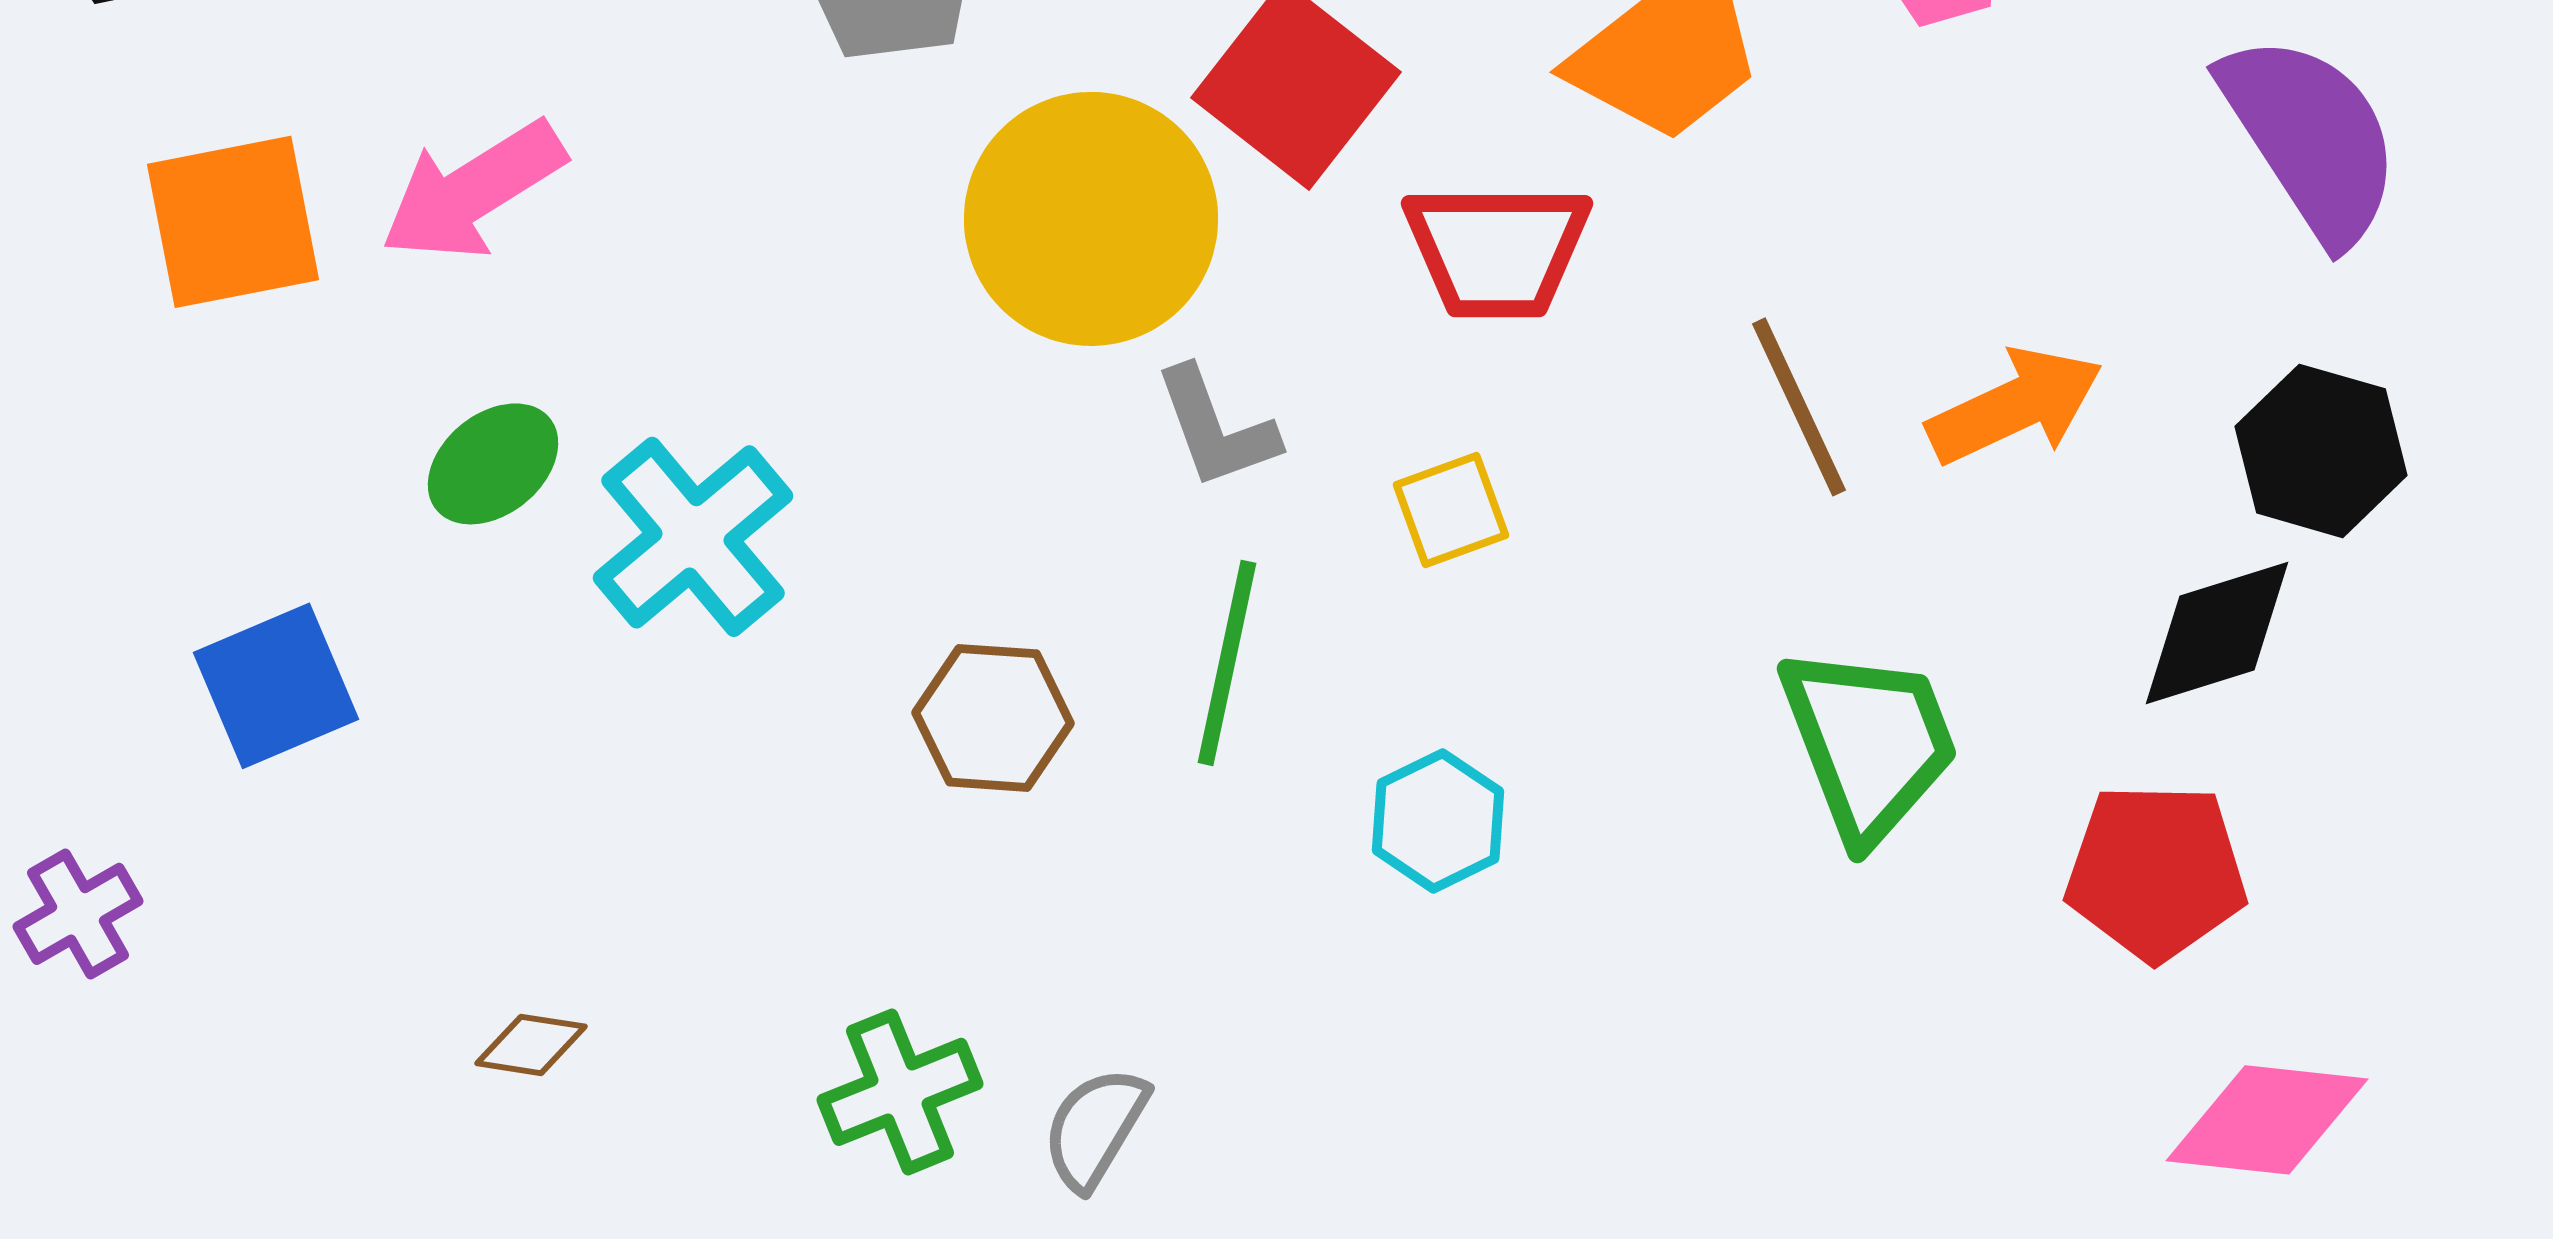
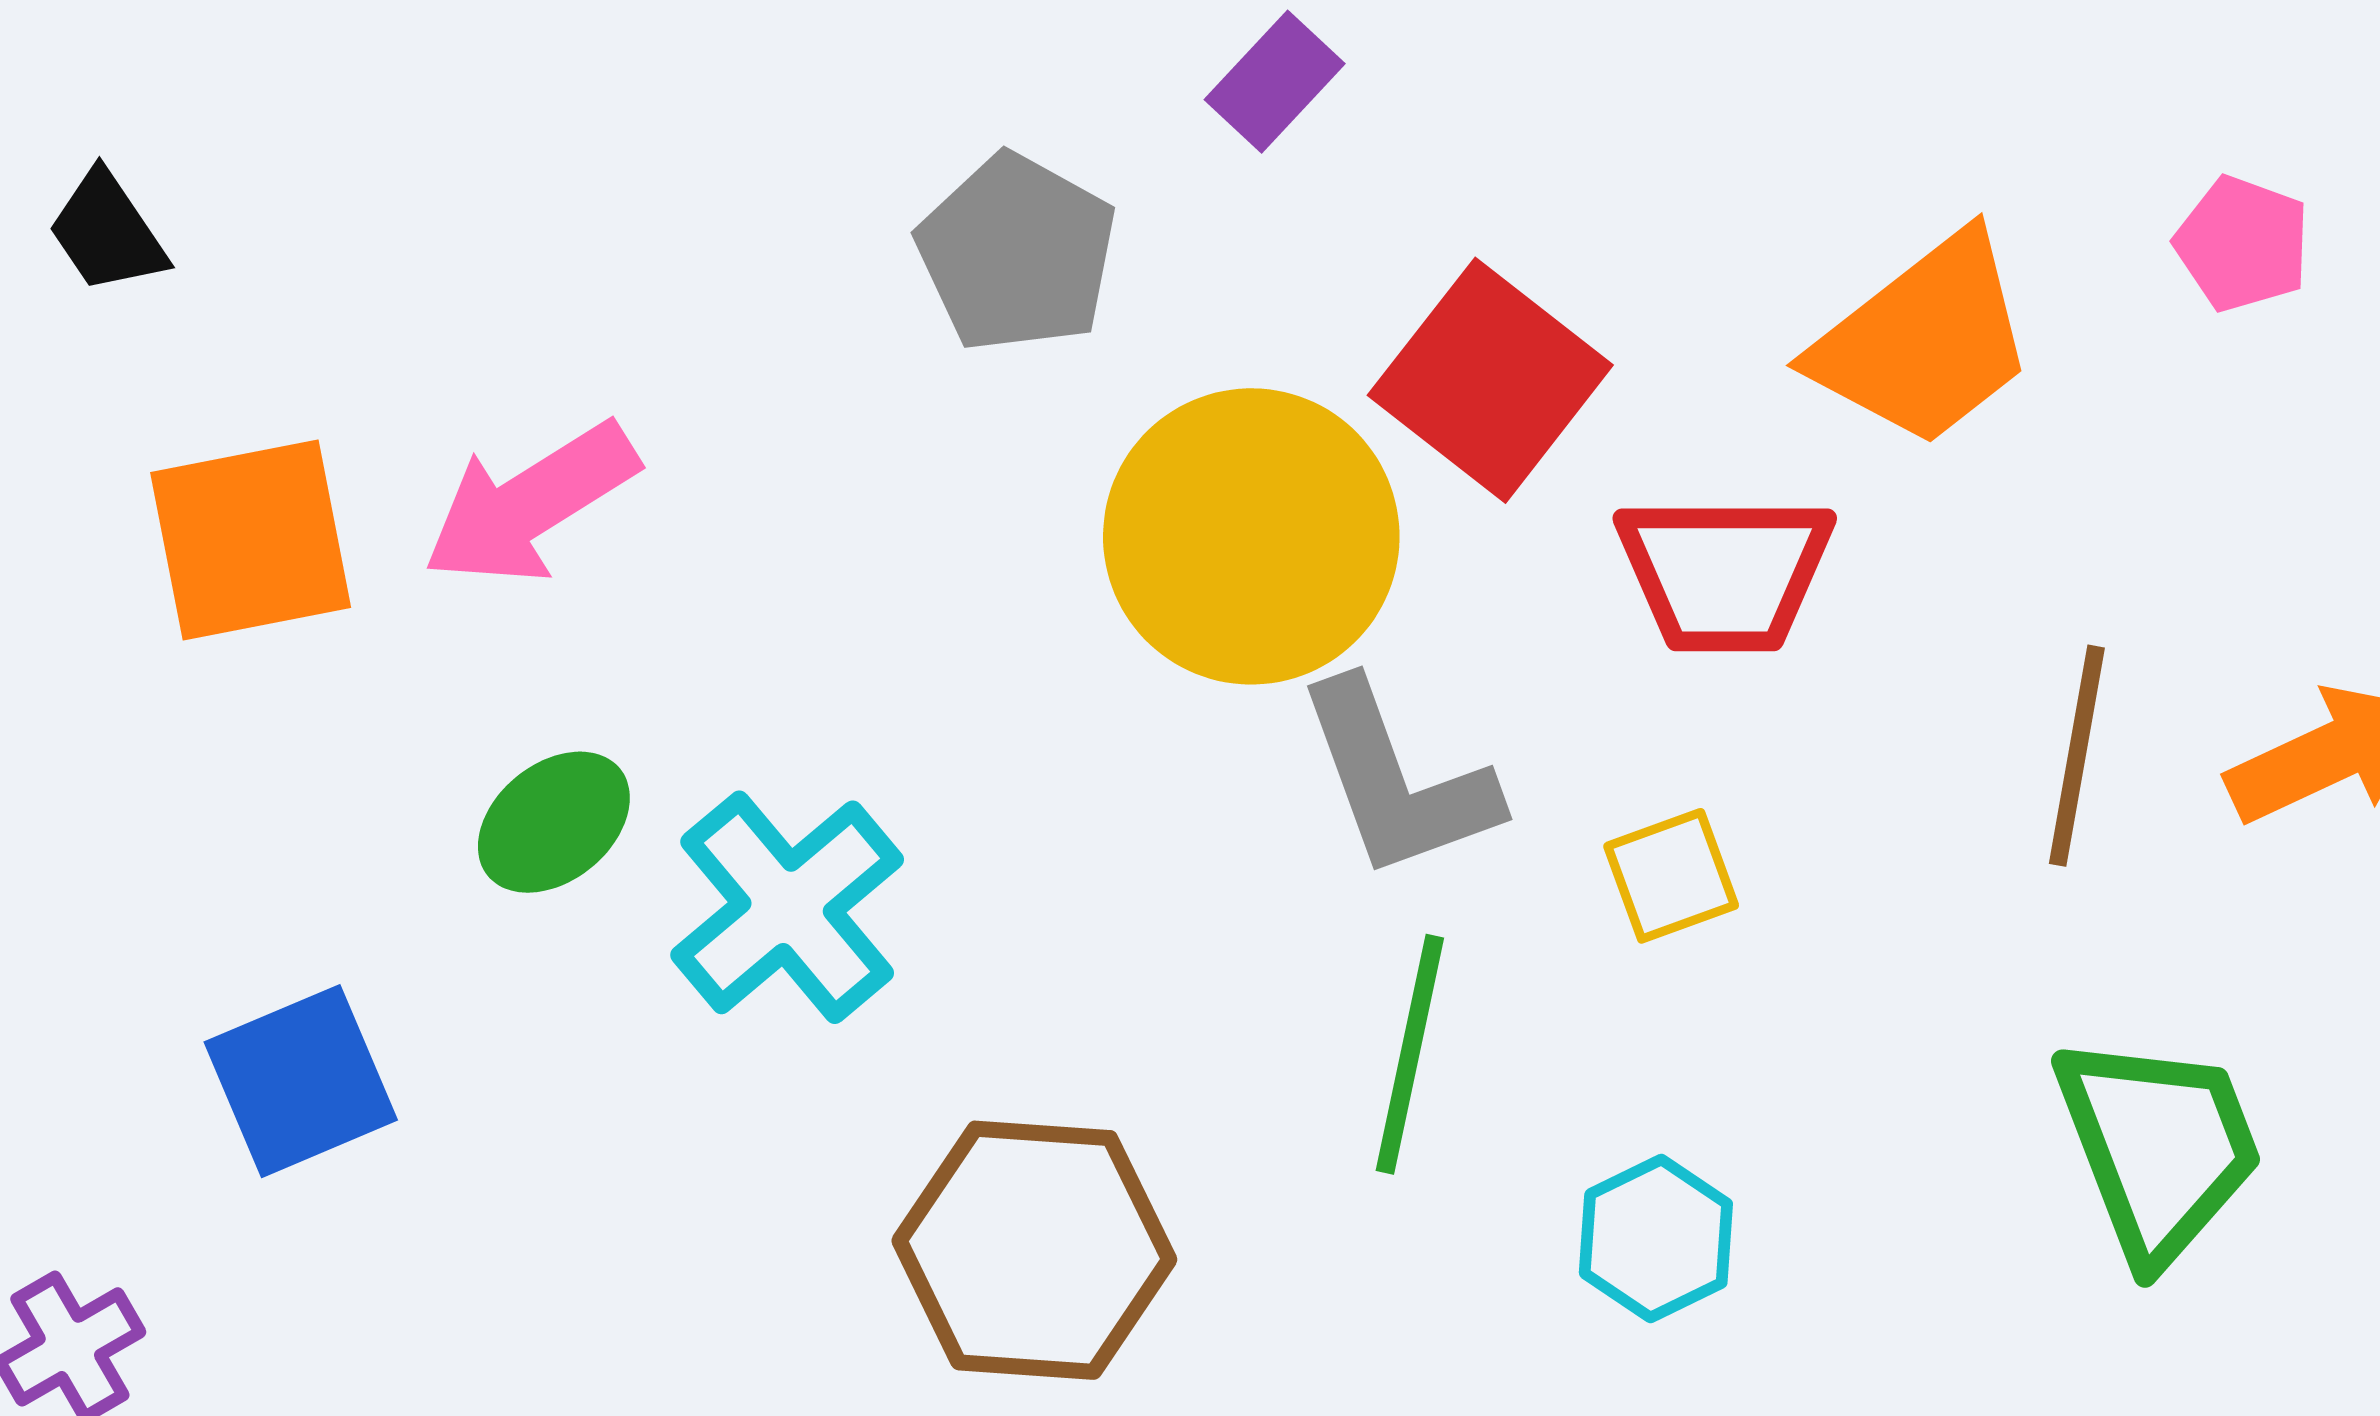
brown line: (1799, 407) -> (2077, 756), turned 35
gray L-shape: (1216, 428) -> (1397, 780), size x1.4
brown hexagon: (993, 718) -> (1034, 1250), moved, size x1.5

